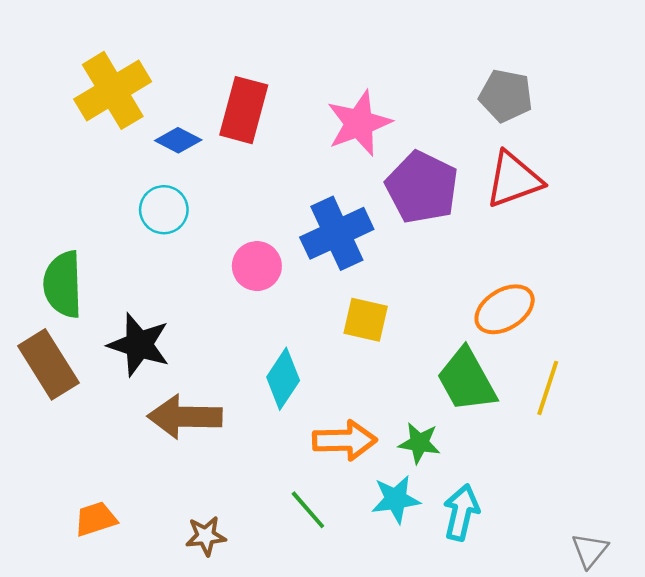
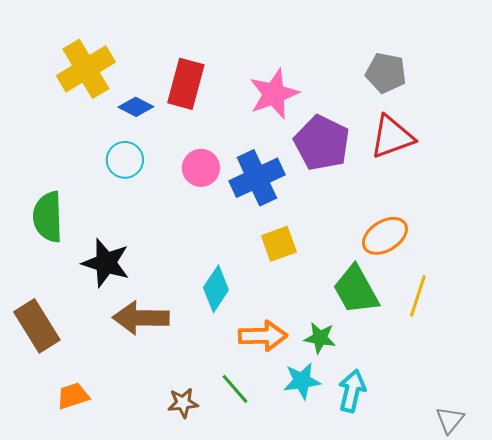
pink circle: (257, 266) -> (201, 168), moved
yellow square: (366, 320) -> (279, 244), turned -33
brown rectangle: (48, 364) -> (37, 326), moved
brown star: (206, 536) -> (183, 403), moved

